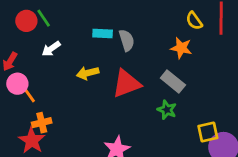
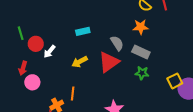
green line: (44, 18) -> (21, 33), moved, turned 32
red circle: (26, 21) -> (36, 44), moved
gray semicircle: (127, 40) -> (117, 43), moved
orange line: (28, 94) -> (73, 94), moved, turned 56

